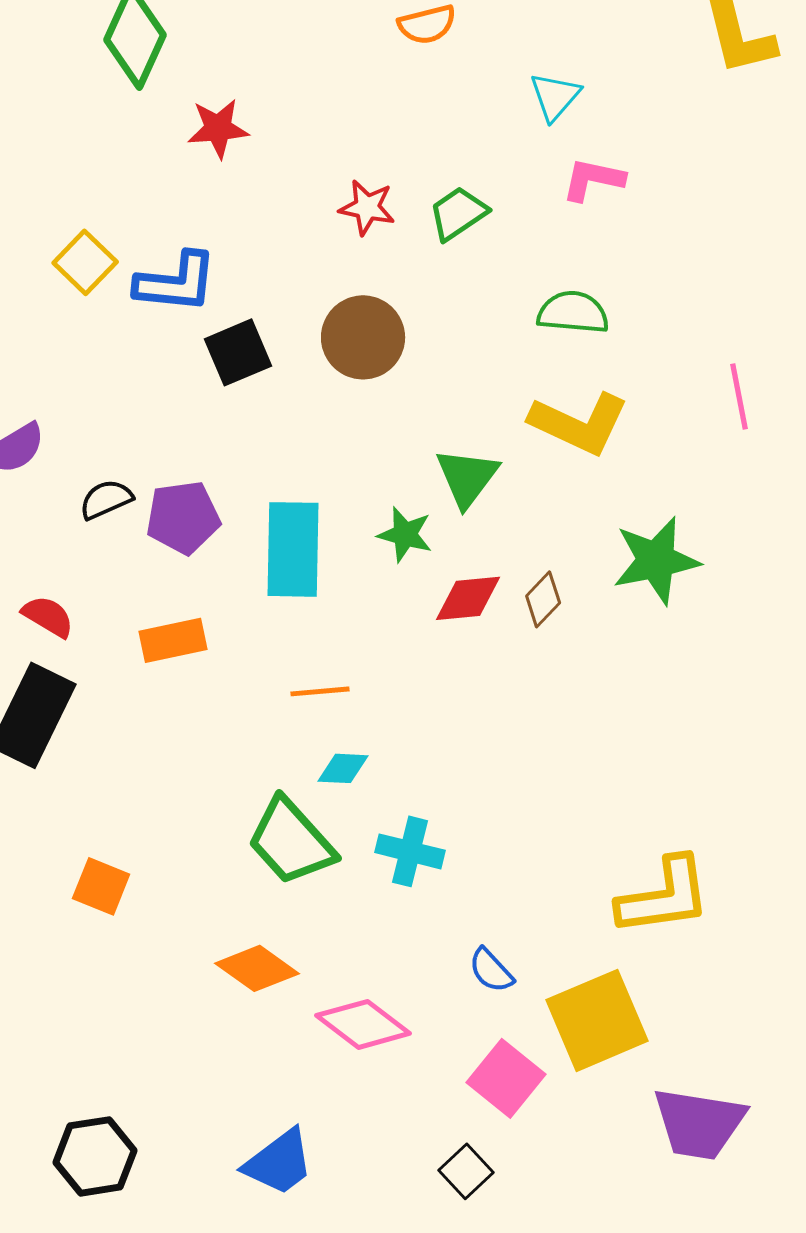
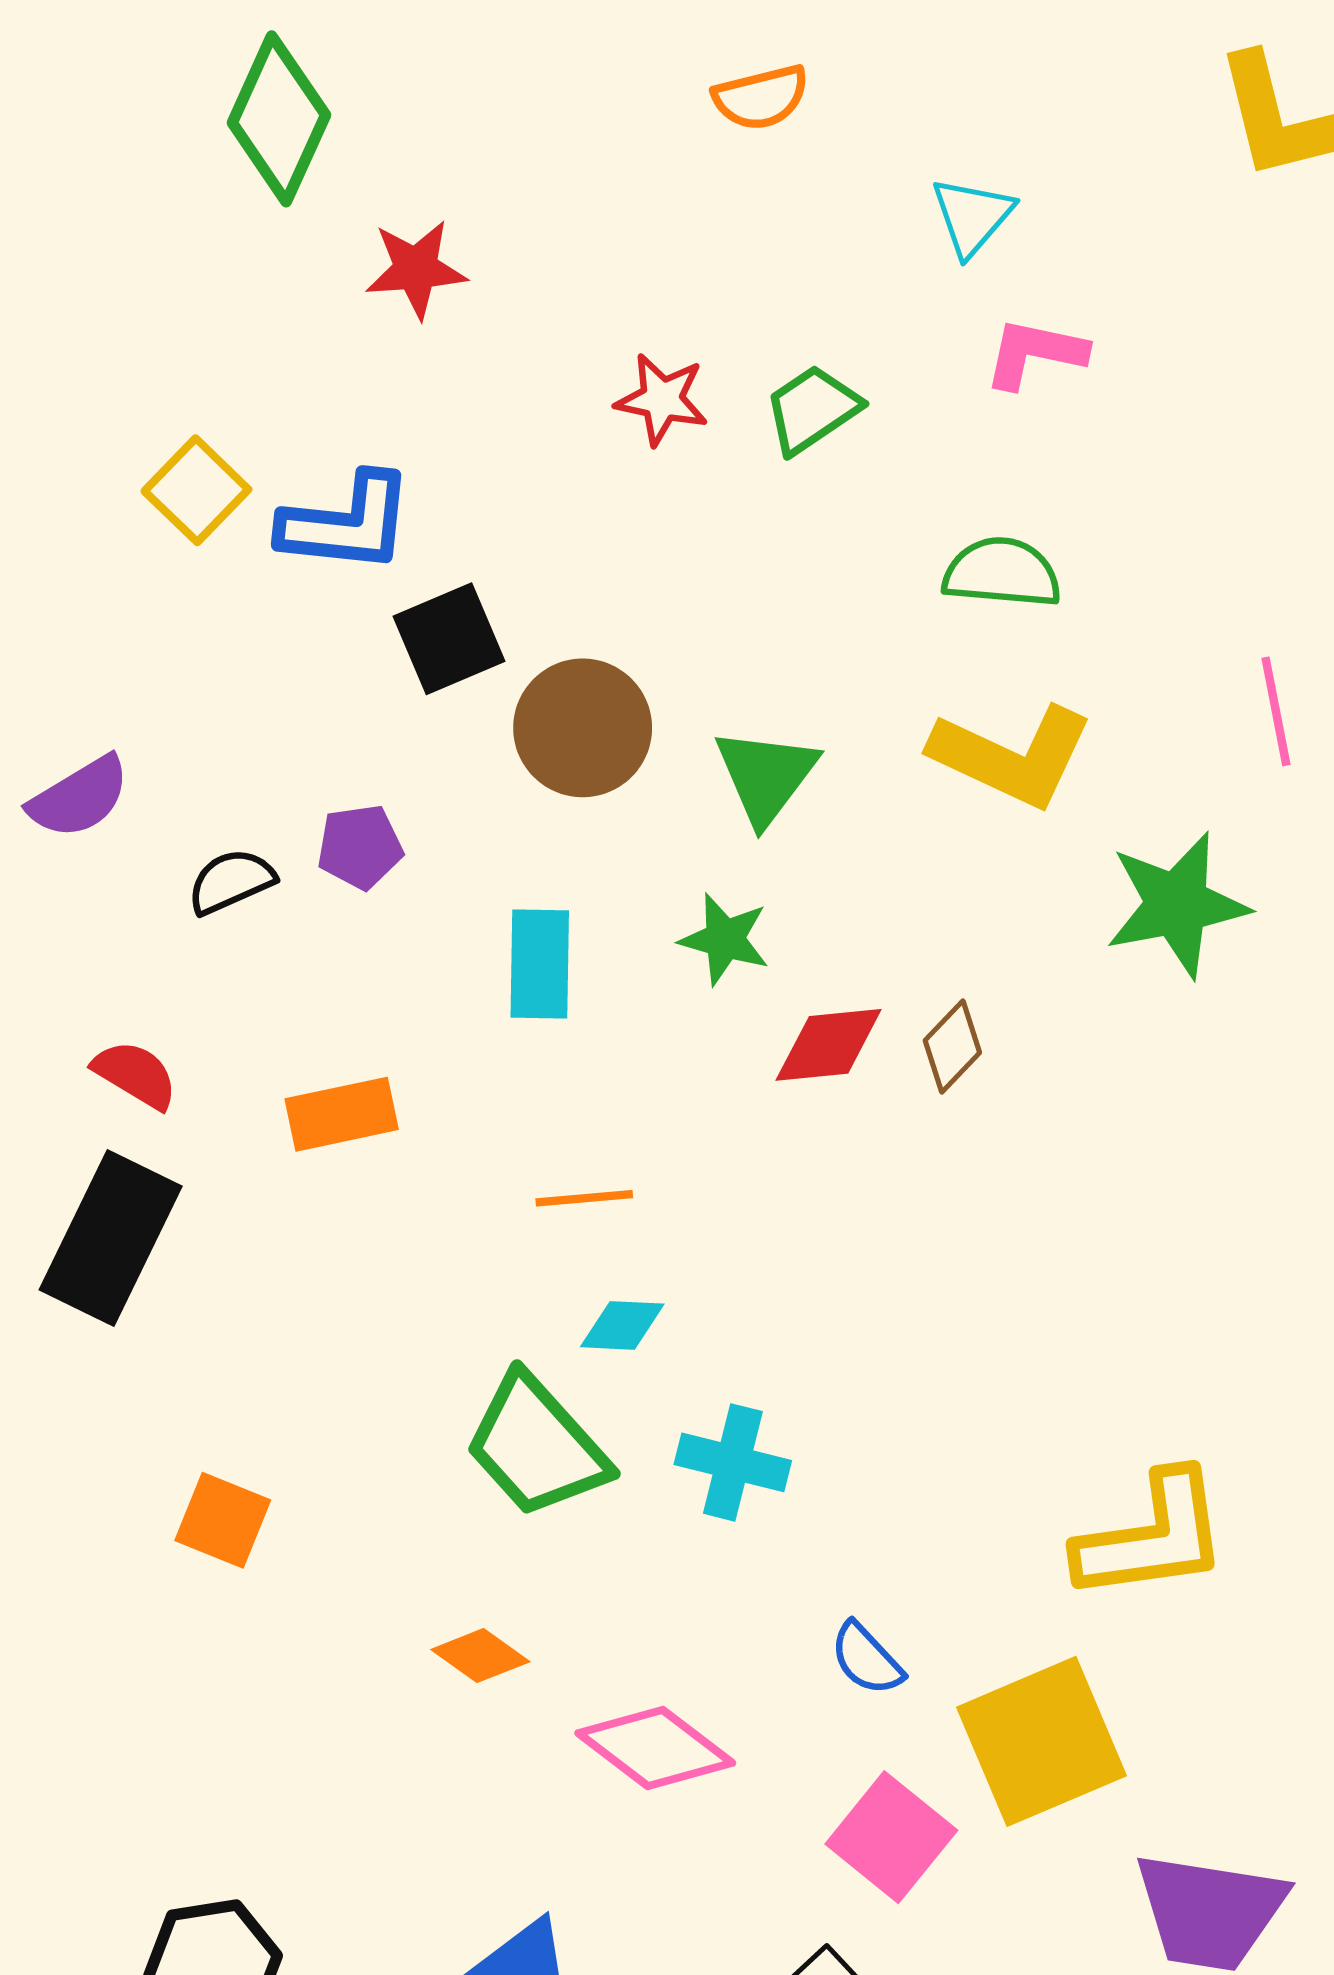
brown circle: (363, 337) -> (583, 728), moved
green triangle: (467, 477) -> (766, 776), moved
purple pentagon: (183, 517) -> (360, 847), moved, size x0.7
cyan rectangle: (293, 549) -> (540, 964), size x0.7
green star: (656, 560) -> (1177, 905), moved
orange diamond: (257, 968) -> (480, 1656), size x0.7

